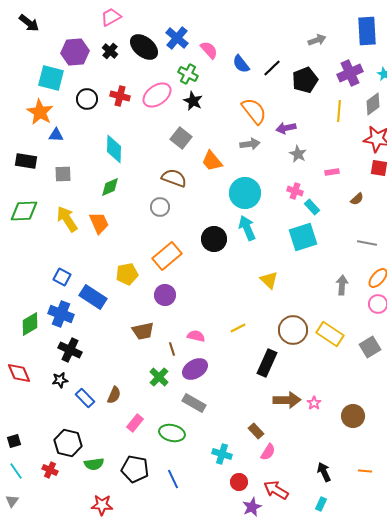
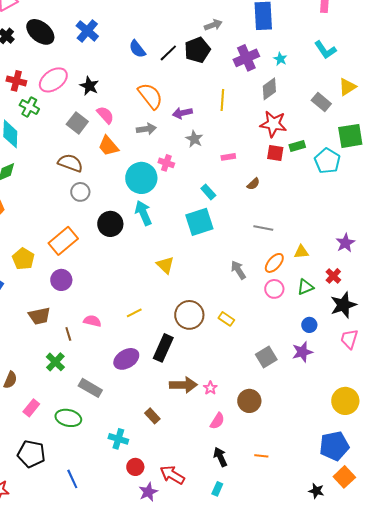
blue cross: (177, 38) -> (87, 31), moved
pink semicircle: (209, 50) -> (105, 115), moved
green cross: (188, 74) -> (29, 107), moved
black pentagon: (305, 80) -> (197, 50), moved
yellow line: (339, 111) -> (222, 100), moved
pink cross: (295, 191) -> (166, 163), moved
gray circle: (160, 207) -> (80, 192), moved
yellow pentagon: (127, 274) -> (23, 259), turned -30
gray arrow: (342, 285) -> (238, 270), turned -36
yellow rectangle: (330, 334) -> (226, 319), size x0.6
gray square: (370, 347) -> (266, 357), moved
purple ellipse: (195, 369) -> (126, 359), moved
pink semicircle: (268, 452) -> (217, 421), moved
blue line: (173, 479) -> (72, 479), moved

